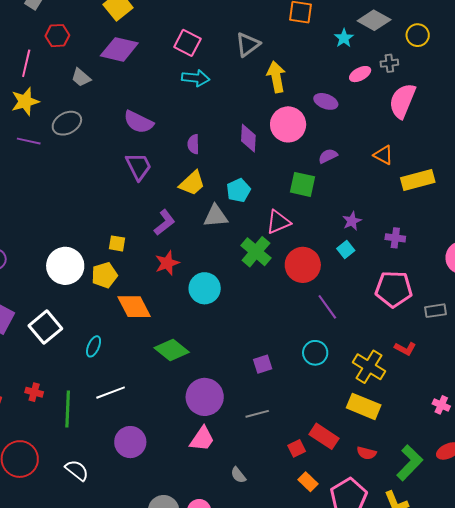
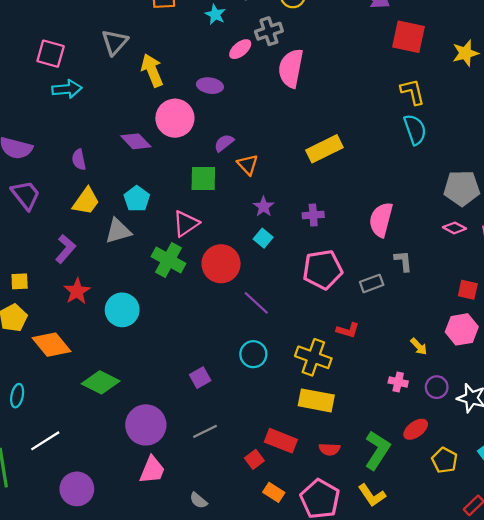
gray cross: (389, 63) -> (269, 31), size x1.4
purple diamond: (248, 138) -> (136, 141), turned -36
orange triangle: (383, 155) -> (248, 165), moved, turned 30

